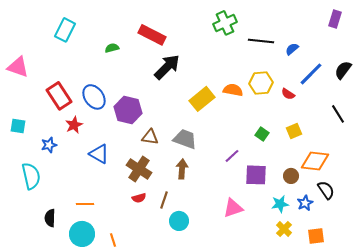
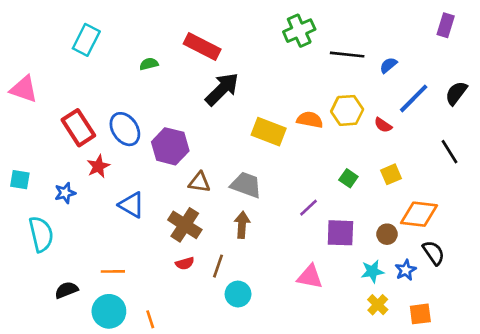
yellow rectangle: (202, 99) -> (269, 132), turned 60
cyan square: (18, 126) -> (20, 180), moved
pink triangle: (233, 208) -> (310, 277), turned 30
black semicircle: (50, 218) -> (66, 290), turned 66

